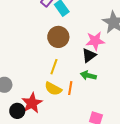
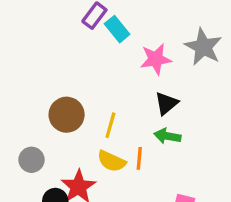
brown circle: (58, 37) -> (67, 115), moved
pink star: (95, 41) -> (156, 59), moved

